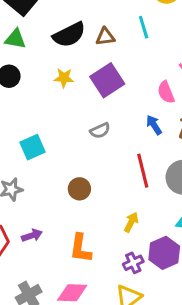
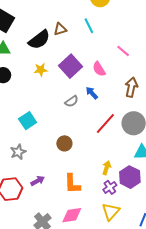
brown triangle: (105, 37) -> (60, 29), moved
pink semicircle: (166, 92) -> (99, 69), moved
blue arrow: (154, 125) -> (92, 93), moved
red line: (143, 171) -> (105, 124), turned 65
yellow arrow: (131, 222) -> (107, 168), moved

